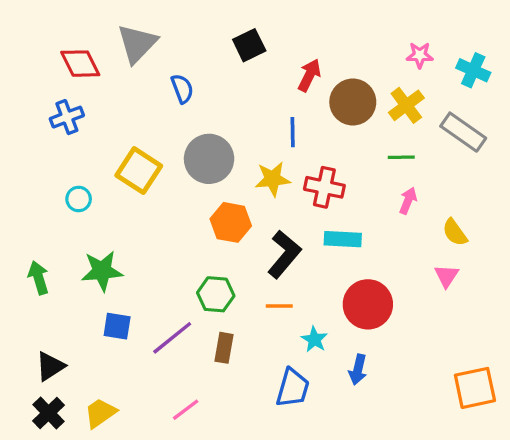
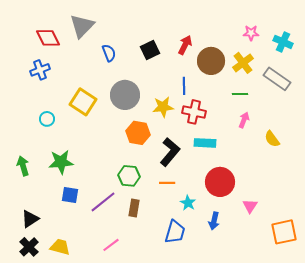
black square: (249, 45) -> (150, 50), moved
blue line: (293, 132) -> (184, 86), moved
pink triangle: (446, 276) -> (250, 206), moved
yellow trapezoid: (100, 413) -> (60, 247), turned 50

